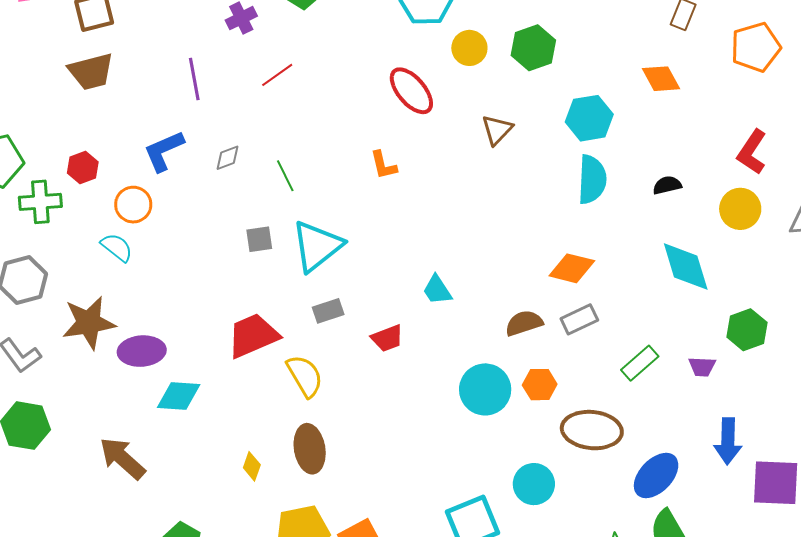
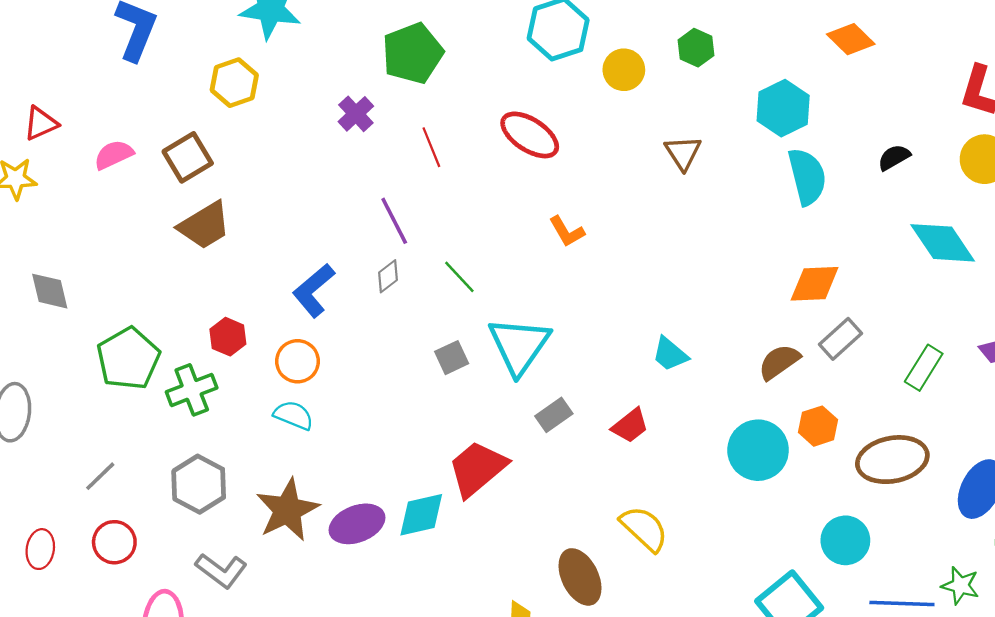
green hexagon: (533, 48) -> (696, 48), size x0.7
red line: (277, 75) -> (431, 147), moved, turned -60
purple line: (194, 79) -> (394, 221), moved
red ellipse: (411, 91) -> (530, 135), moved
yellow semicircle: (305, 376) -> (644, 529), moved
cyan diamond: (179, 396) -> (421, 515), moved

